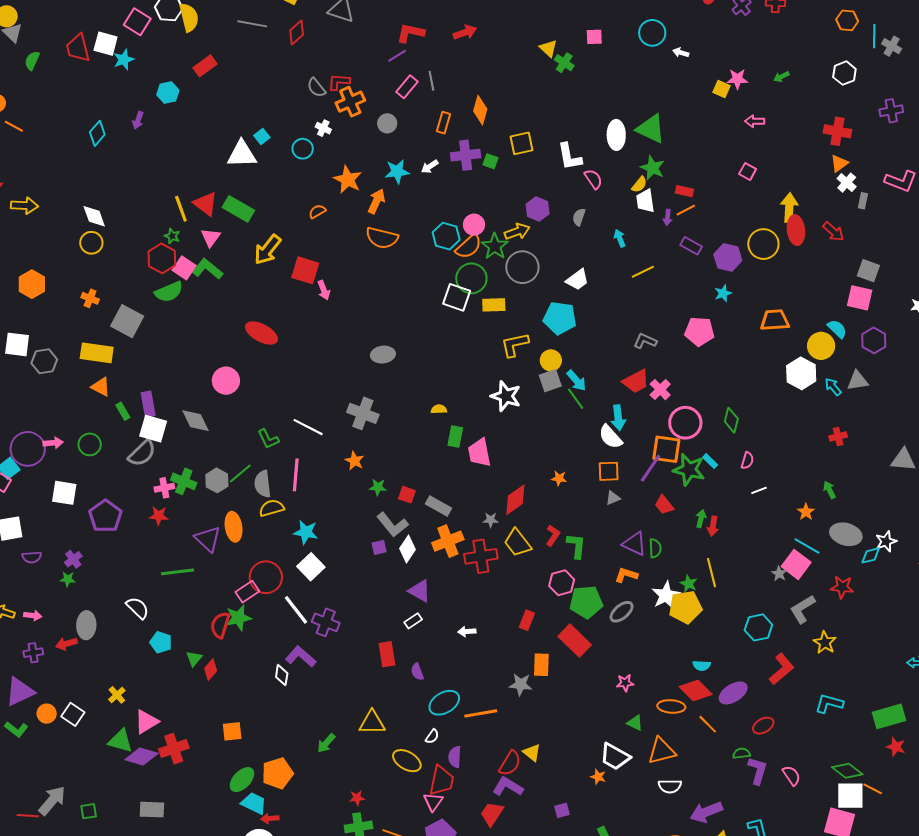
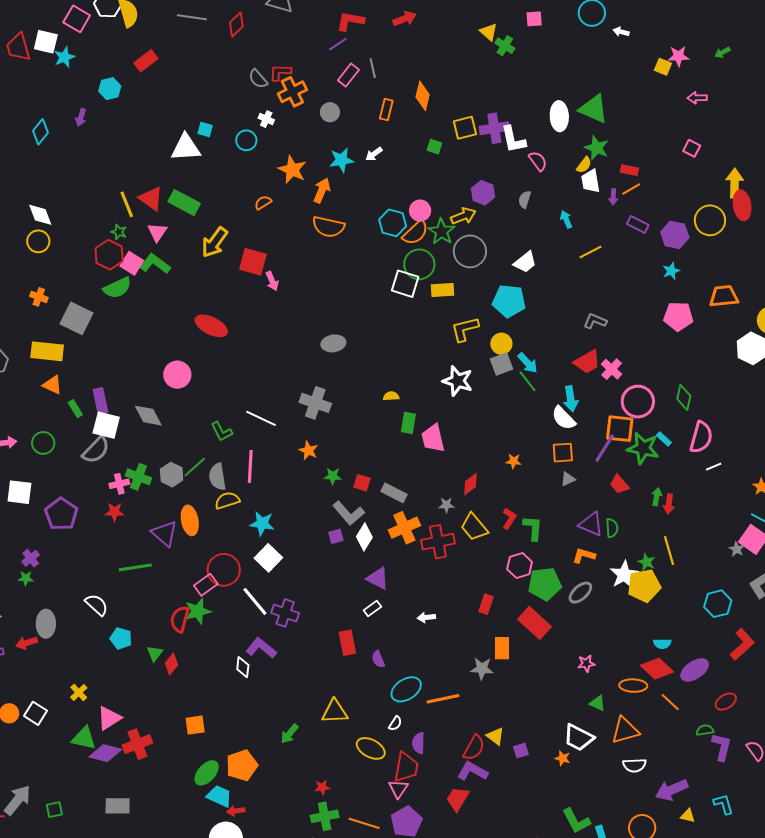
cyan square: (262, 137) -> (205, 130), turned -35
purple cross: (466, 155) -> (494, 128), moved
pink pentagon: (699, 331) -> (678, 316), moved
pink semicircle: (747, 461) -> (701, 437), size x1.8
red diamond: (515, 500) -> (471, 484), size x0.7
purple square: (562, 810) -> (521, 751), moved

